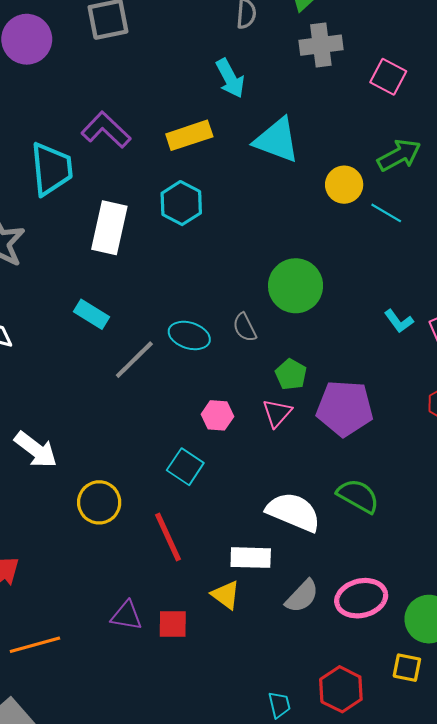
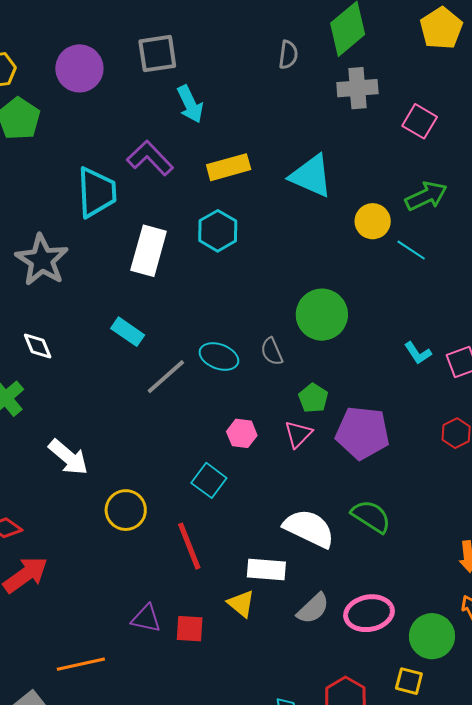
cyan arrow: (230, 78) -> (190, 104), moved
orange line: (35, 645) -> (81, 664), moved

